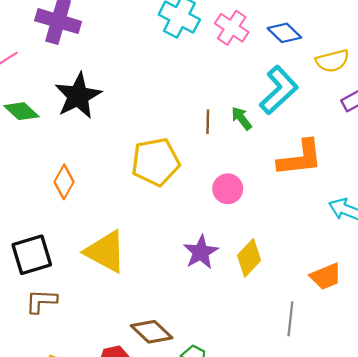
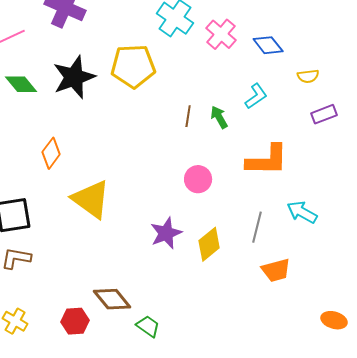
yellow semicircle: (332, 61) -> (308, 76), size x0.7
cyan L-shape: (279, 90) -> (256, 96), size x0.6
yellow pentagon: (155, 162) -> (133, 66), moved
yellow triangle: (105, 252) -> (91, 199), moved
gray line: (290, 319) -> (257, 227), moved

